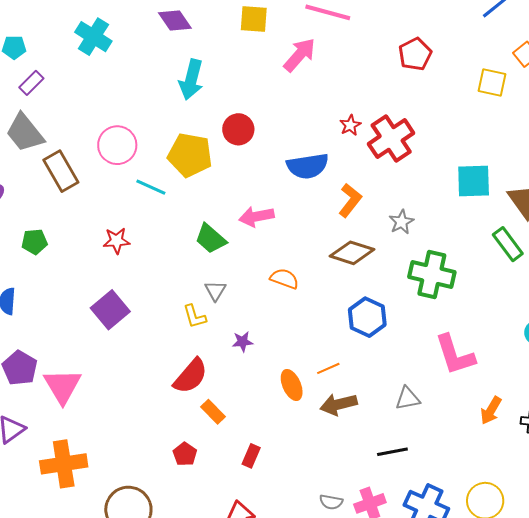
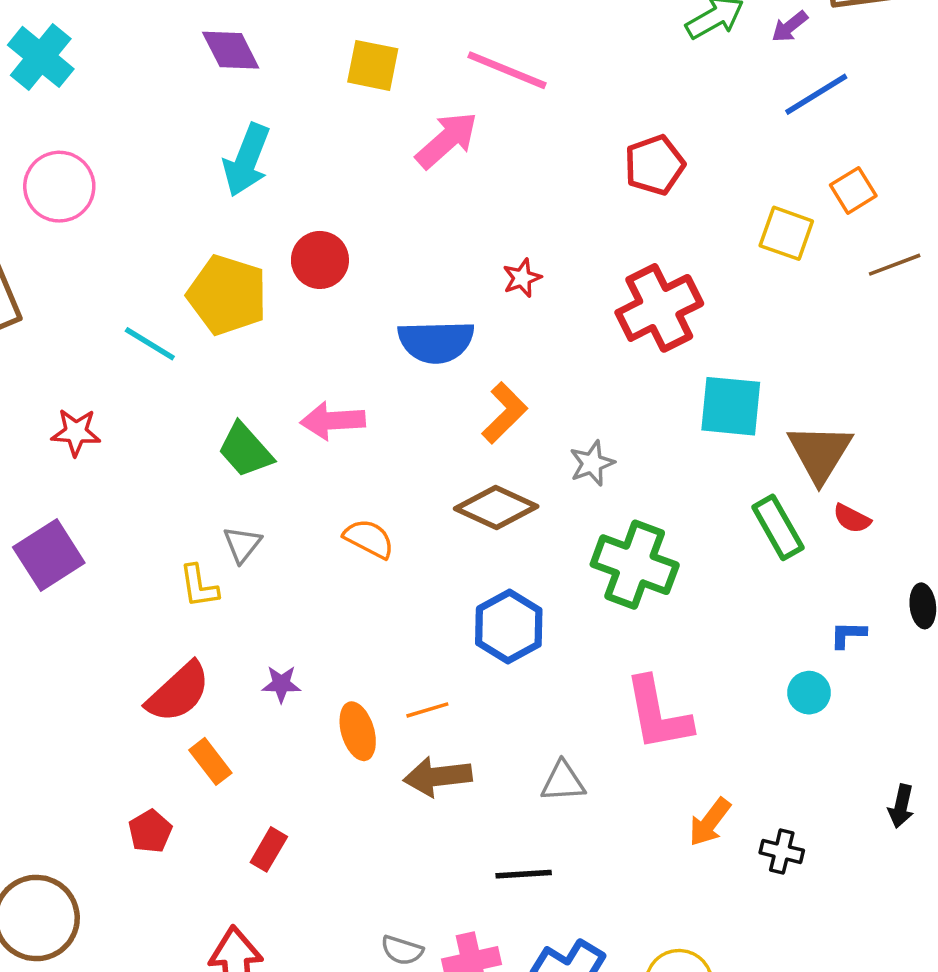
cyan cross: (93, 37) -> (41, 57), moved
red cross: (391, 138) -> (659, 308), moved
pink circle: (117, 145) -> (59, 187), moved
purple star: (243, 342) -> (281, 684), moved

